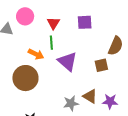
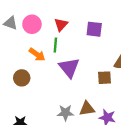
pink circle: (25, 16) -> (32, 24), moved
brown circle: (25, 78) -> (22, 78), size x0.6
brown triangle: (90, 96) -> (87, 109), turned -49

